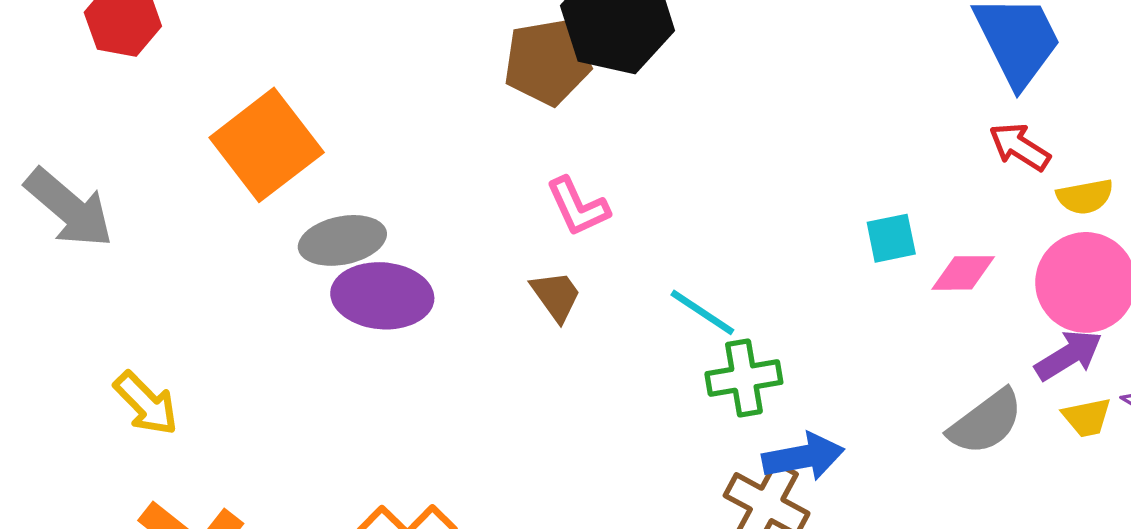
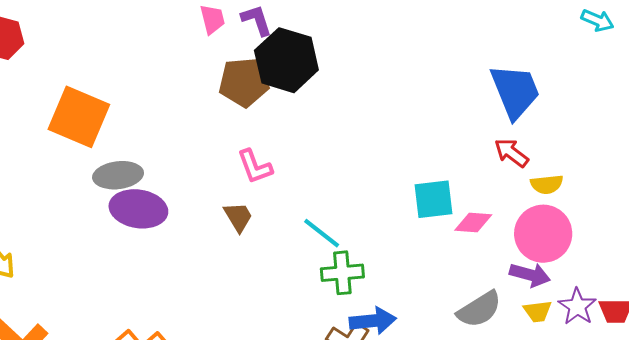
orange square: (267, 145) -> (79, 117), turned -34
cyan square: (891, 238) -> (433, 199), size x1.4
purple arrow: (1069, 355) -> (530, 275), turned 42

